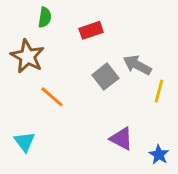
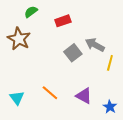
green semicircle: (45, 17) -> (31, 12), turned -136
orange line: (52, 97) -> (50, 93), moved

